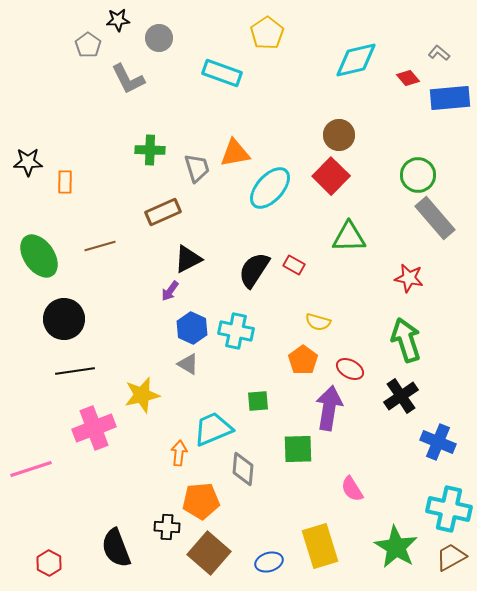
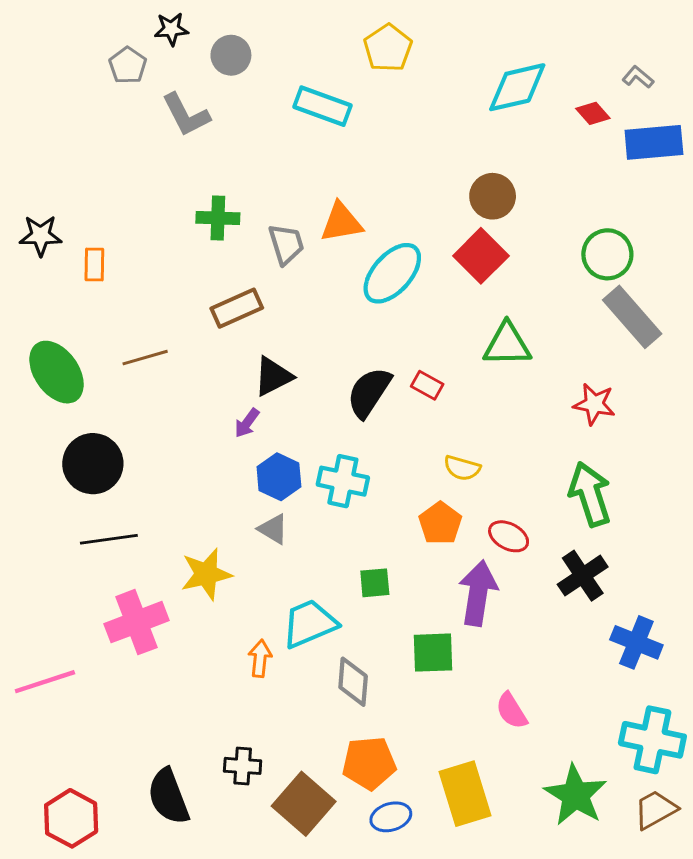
orange pentagon: (201, 501) -> (369, 763), moved
red hexagon: (49, 563) -> (71, 818), size x1.5

